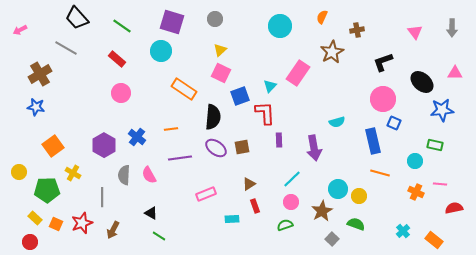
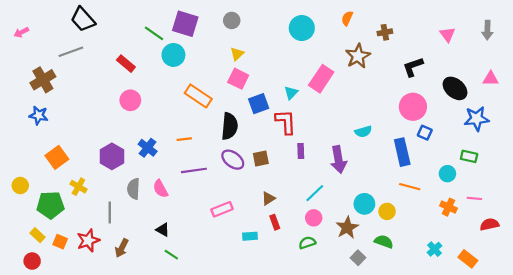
green line: (122, 26) -> (154, 33), moved
gray line: (66, 48) -> (71, 52), turned -50

